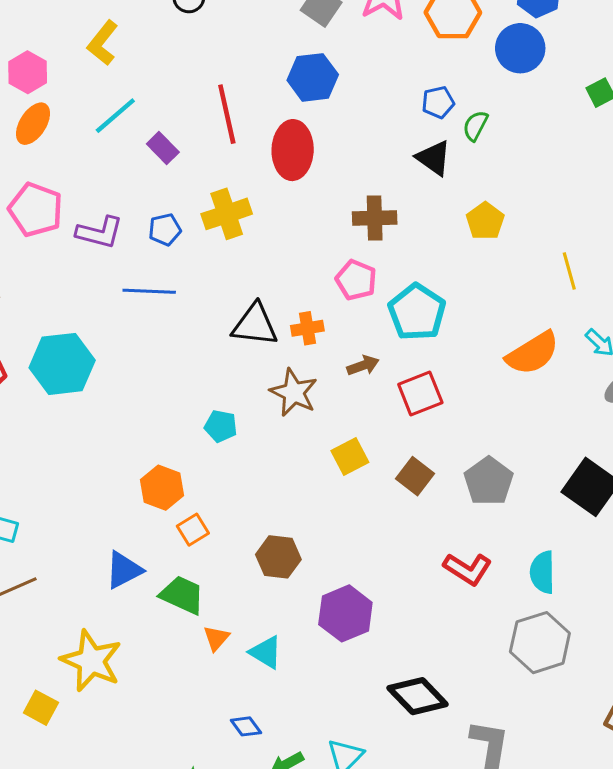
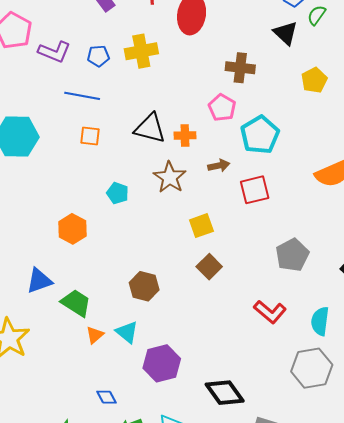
brown square: (415, 476) -> (209, 267), moved
orange square: (193, 530) -> (90, 136), moved, turned 30
purple hexagon: (345, 613) -> (162, 363), moved
cyan triangle: (266, 652) -> (127, 332), moved

